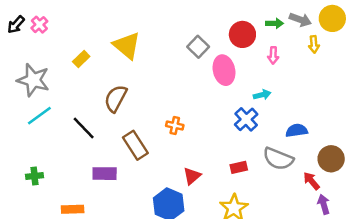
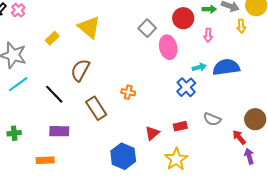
blue semicircle: (297, 130) -> (226, 67), moved, size x1.5
gray semicircle: (278, 159) -> (212, 119), size x0.7
purple rectangle: (105, 174) -> (59, 131), moved
red triangle: (192, 176) -> (152, 133), moved

